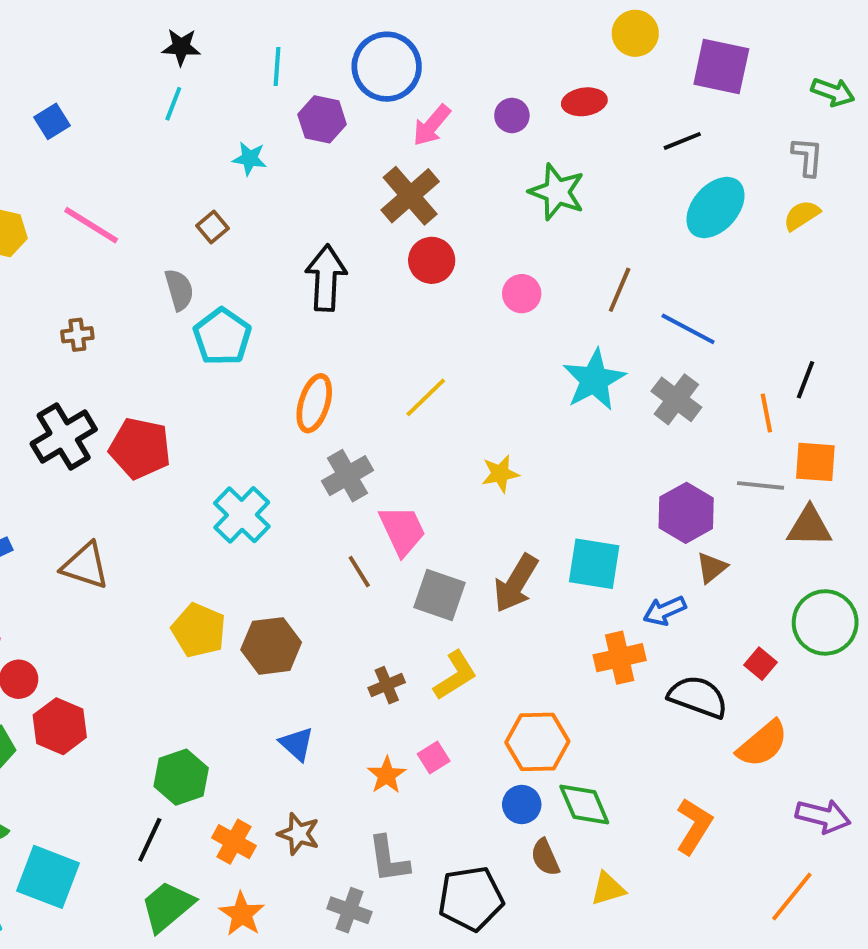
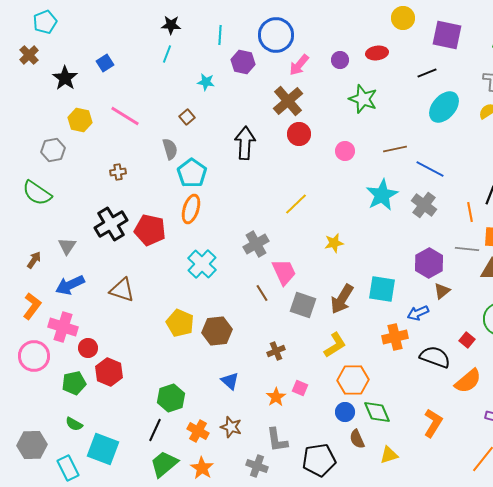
brown line: (620, 290) -> (395, 149), turned 55
orange ellipse: (314, 403) -> (191, 209), moved
yellow L-shape: (455, 675) -> (335, 345), moved
pink square: (434, 758) -> (300, 388), turned -35

